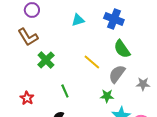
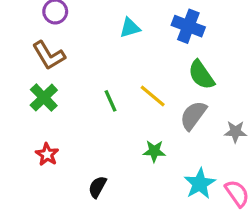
green cross: (46, 60) -> (44, 98), moved
green line: (65, 91) -> (110, 101), moved
green star: (107, 96) -> (154, 151), moved

